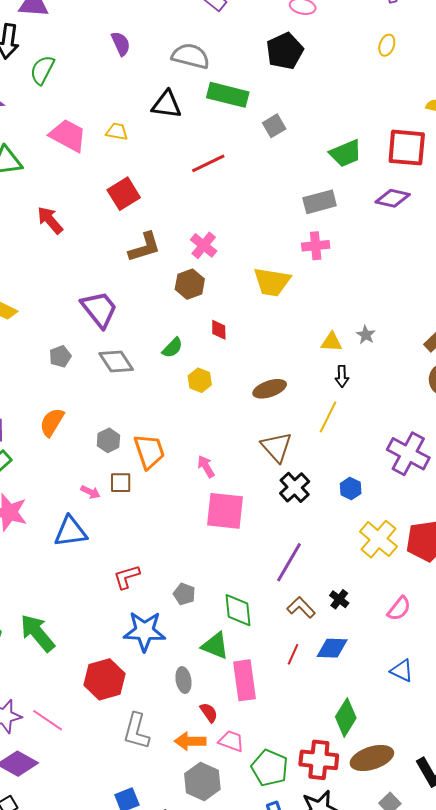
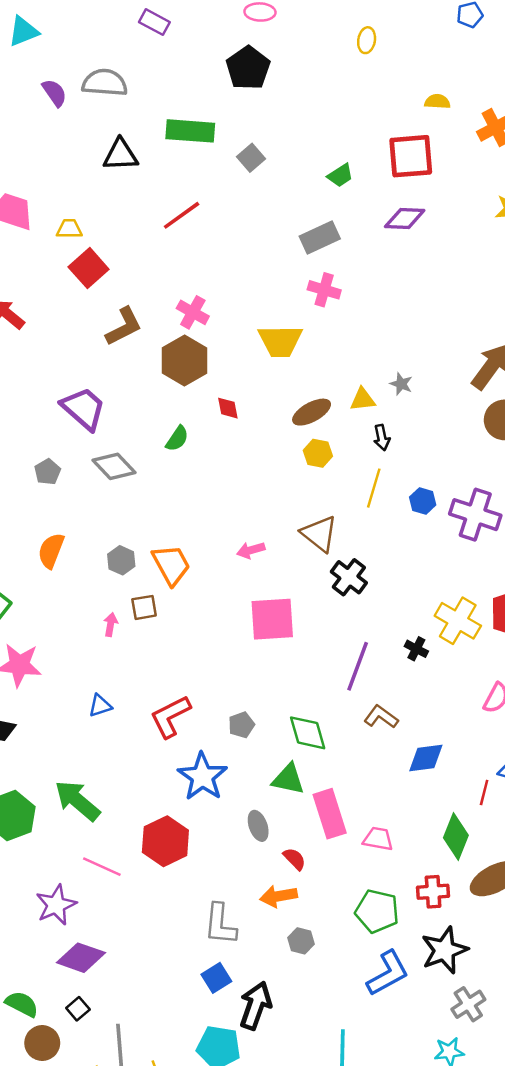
gray semicircle: (191, 56) -> (105, 83), moved
yellow trapezoid: (117, 132) -> (69, 229), moved
green trapezoid: (346, 153) -> (340, 175), size x0.7
pink cross: (316, 246) -> (324, 290), turned 32
brown hexagon: (190, 284) -> (185, 361), size x1.4
yellow hexagon: (200, 380) -> (318, 453), moved
brown ellipse: (270, 389) -> (312, 412), moved
pink arrow: (206, 466) -> (251, 550), moved, turned -65
blue hexagon: (351, 488) -> (423, 501), moved
pink arrow: (90, 492) -> (111, 625), turned -96
blue triangle: (71, 532) -> (100, 706), moved, size x0.6
red L-shape: (127, 577) -> (170, 717), size x1.4
gray pentagon: (184, 594) -> (241, 725), turned -30
black cross: (339, 599) -> (416, 649), moved
blue star: (145, 631) -> (202, 777), turned -30
red line: (293, 654) -> (484, 792), moved
pink line: (48, 720) -> (102, 867), moved
gray L-shape: (136, 731) -> (220, 924), moved
pink trapezoid: (231, 741) -> (378, 839), moved
red cross: (319, 760) -> (433, 892), size x0.7
gray hexagon: (202, 781) -> (301, 941), size x0.6

